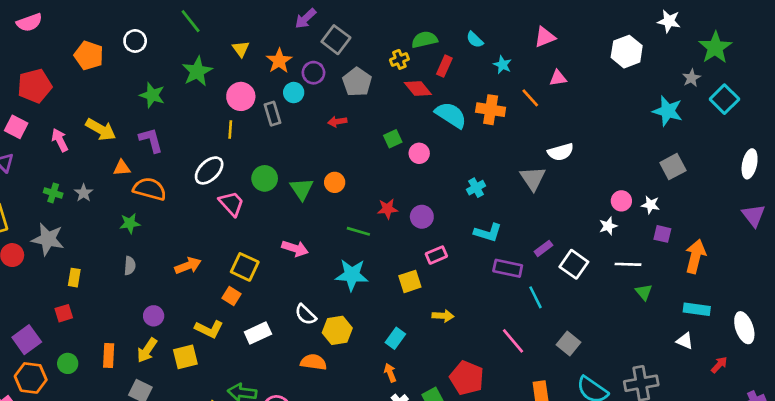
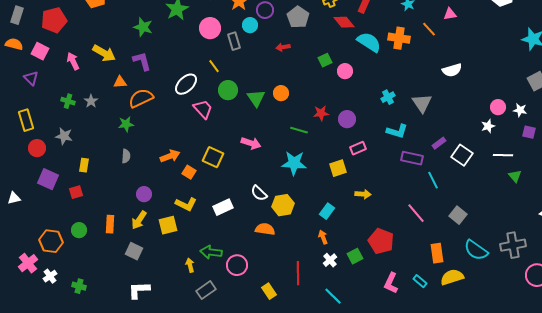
yellow line: (230, 130) -> (214, 66), moved, turned -40
gray triangle: (533, 178) -> (422, 103), moved
orange semicircle: (150, 189) -> (141, 98), turned -40
gray star: (48, 239) -> (64, 136), size x0.7
orange square: (232, 296) -> (189, 172), moved
purple square: (27, 340) -> (48, 179), moved, turned -30

